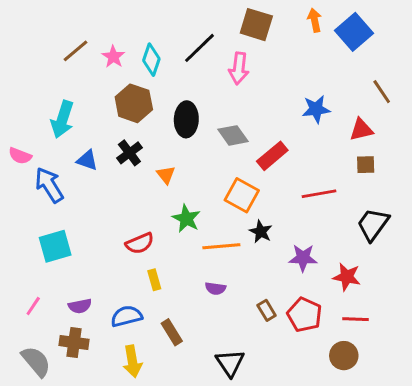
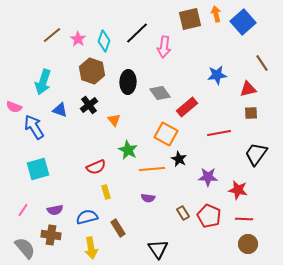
brown square: (256, 25) -> (190, 19), moved, turned -30
brown circle: (344, 356) -> (248, 244), moved

